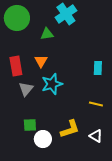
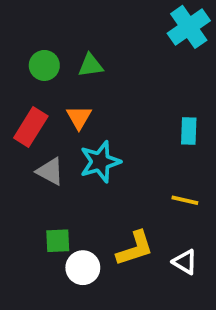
cyan cross: (66, 14) -> (189, 27), moved
green circle: (17, 18) -> (44, 65), moved, size x0.6
red rectangle: (16, 66) -> (31, 127), turned 42
gray triangle: (26, 89) -> (50, 171), turned -42

